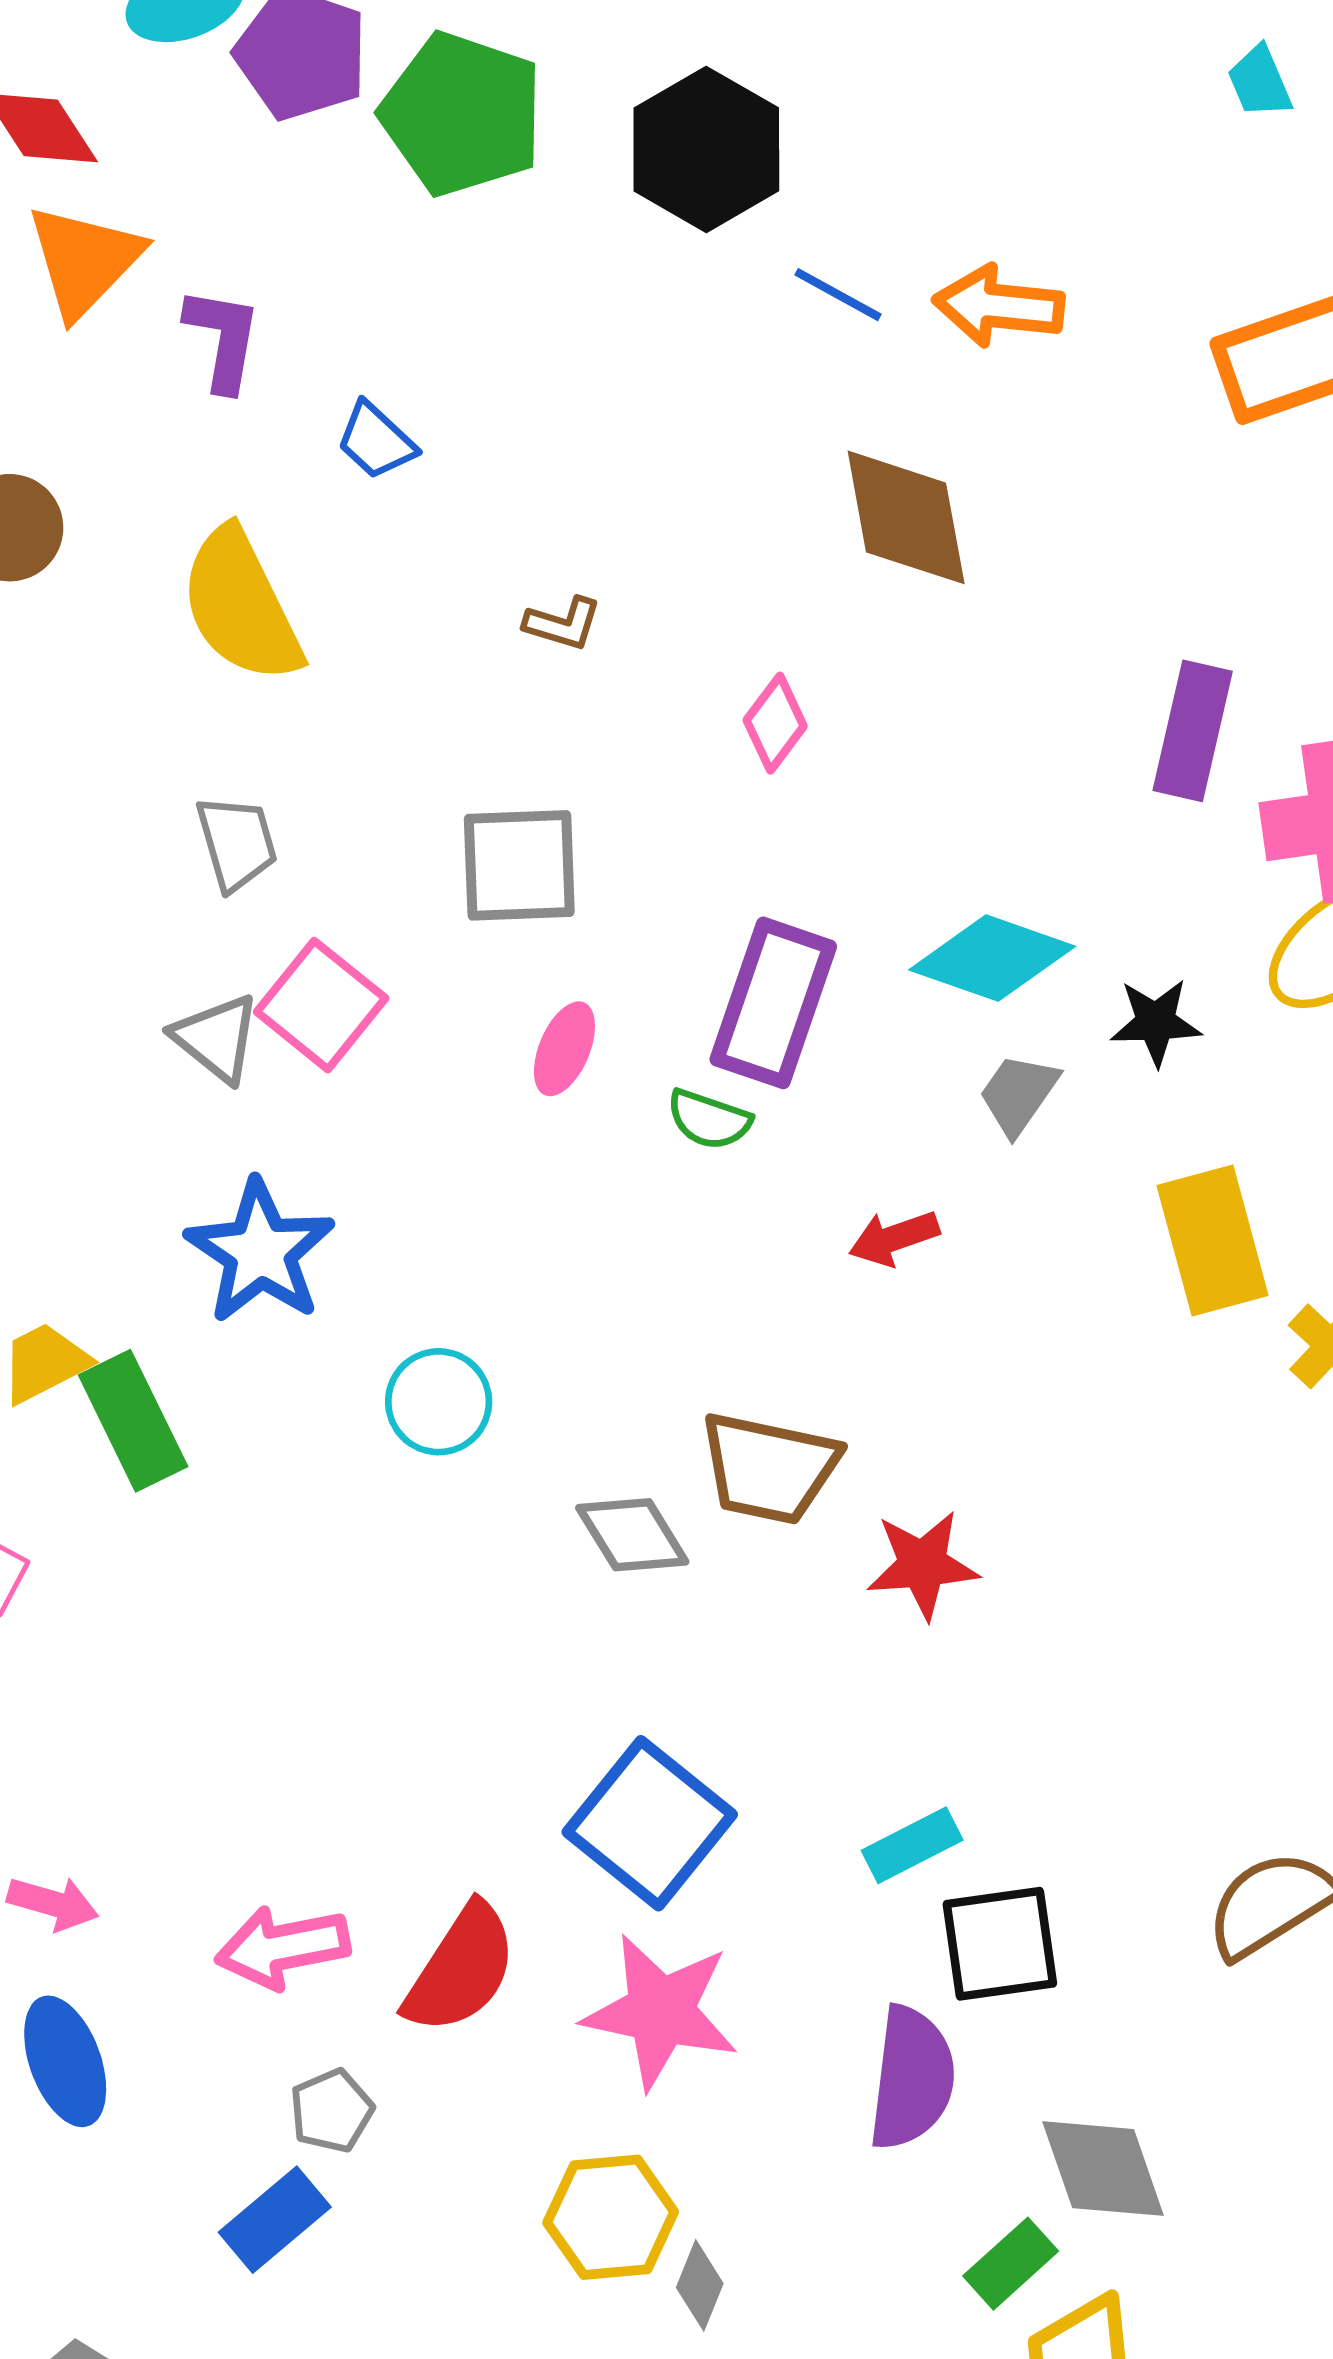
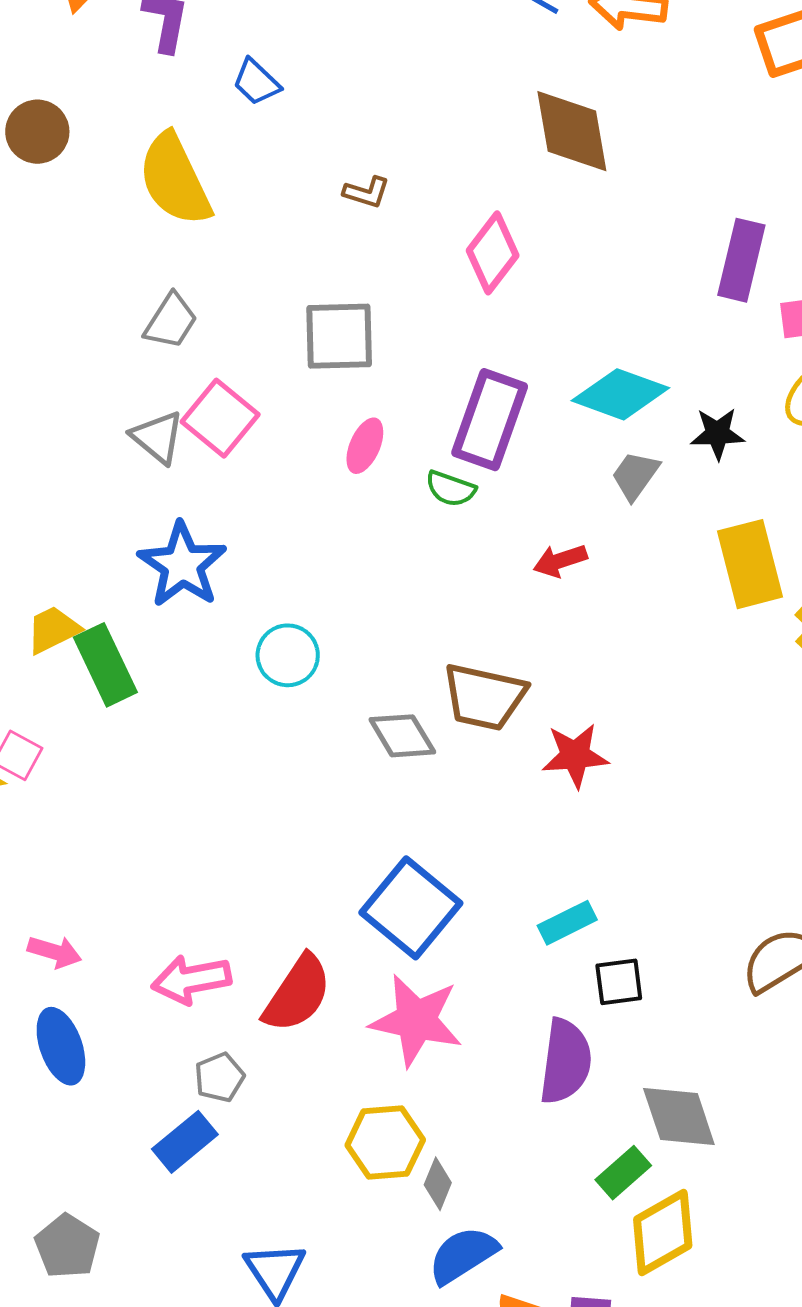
pink diamond: (775, 723) -> (493, 253), size x1.4
gray trapezoid: (237, 843) -> (171, 321), turned 48
black square: (1000, 1944) -> (619, 982), size x0.7

